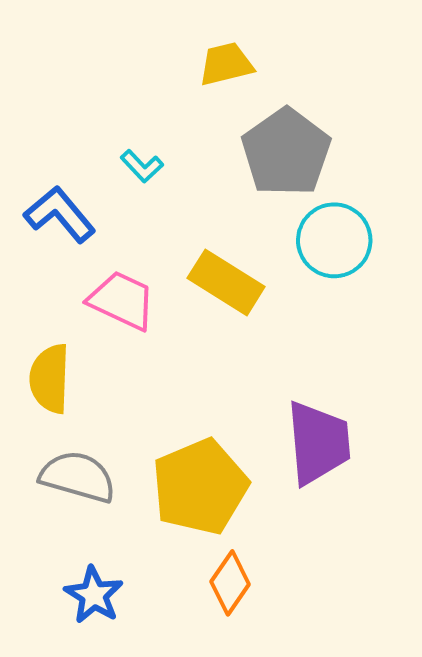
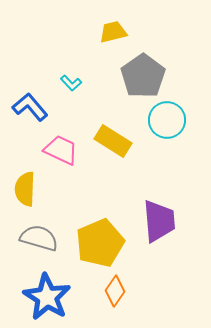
blue star: (94, 595) -> (47, 297), size x1.6

